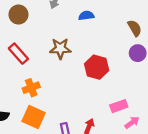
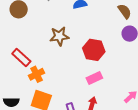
red rectangle: (18, 54) -> (21, 57), moved
pink rectangle: (119, 106) -> (94, 78), moved

